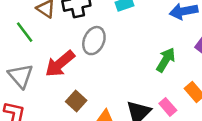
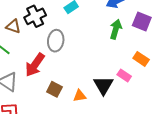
green arrow: (166, 60) -> (116, 29), moved

